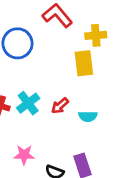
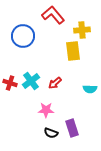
cyan semicircle: (88, 116) -> (90, 89), moved
pink star: (24, 155) -> (46, 110), moved

